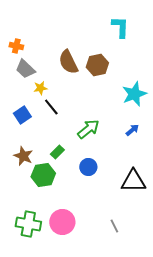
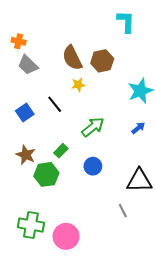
yellow star: (40, 88) -> (78, 85), moved
pink circle: (62, 222) -> (66, 236), moved
gray line: (114, 226) -> (123, 211), moved

